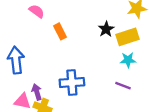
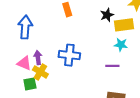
purple line: (123, 86) -> (112, 66), turned -32

